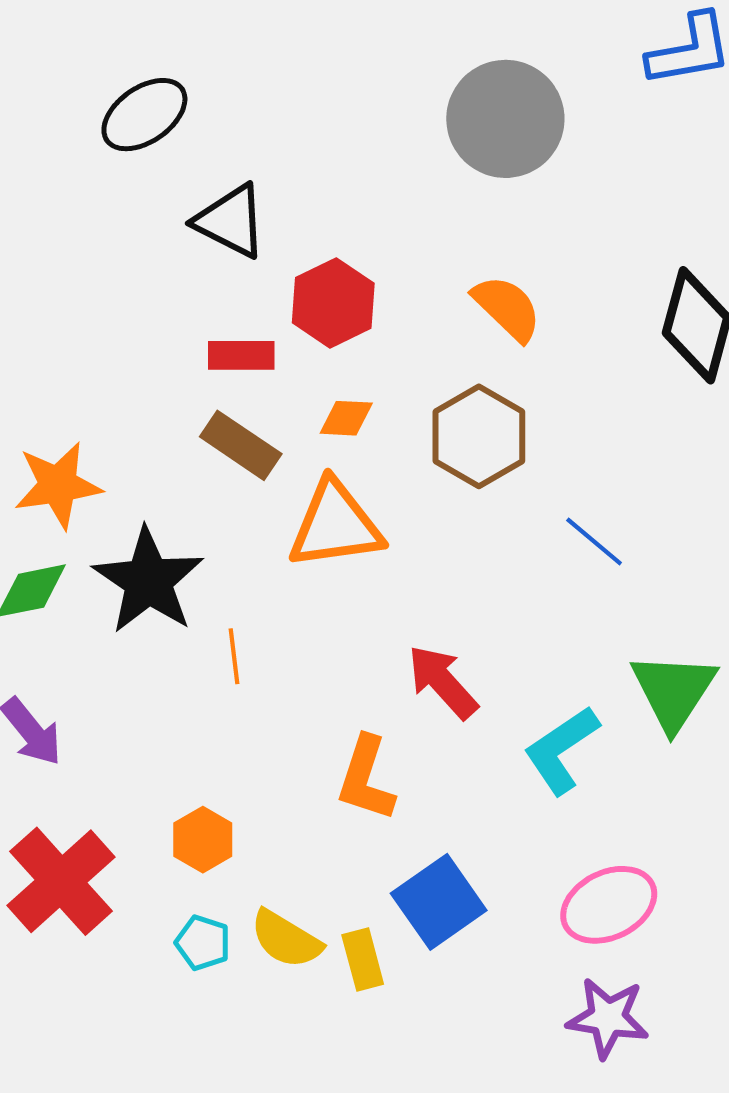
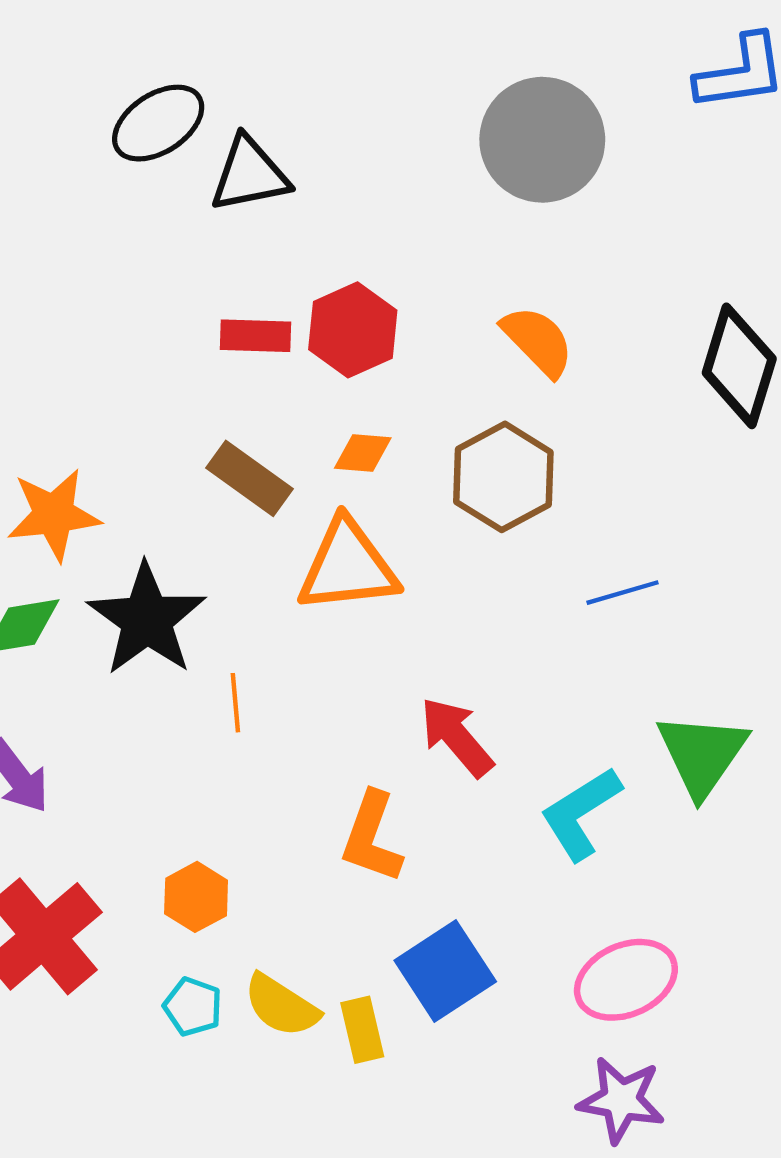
black triangle: (231, 221) -> (250, 174), moved, turned -40
red rectangle: (241, 355) -> (255, 336), moved
blue line: (594, 542) -> (623, 593), turned -58

